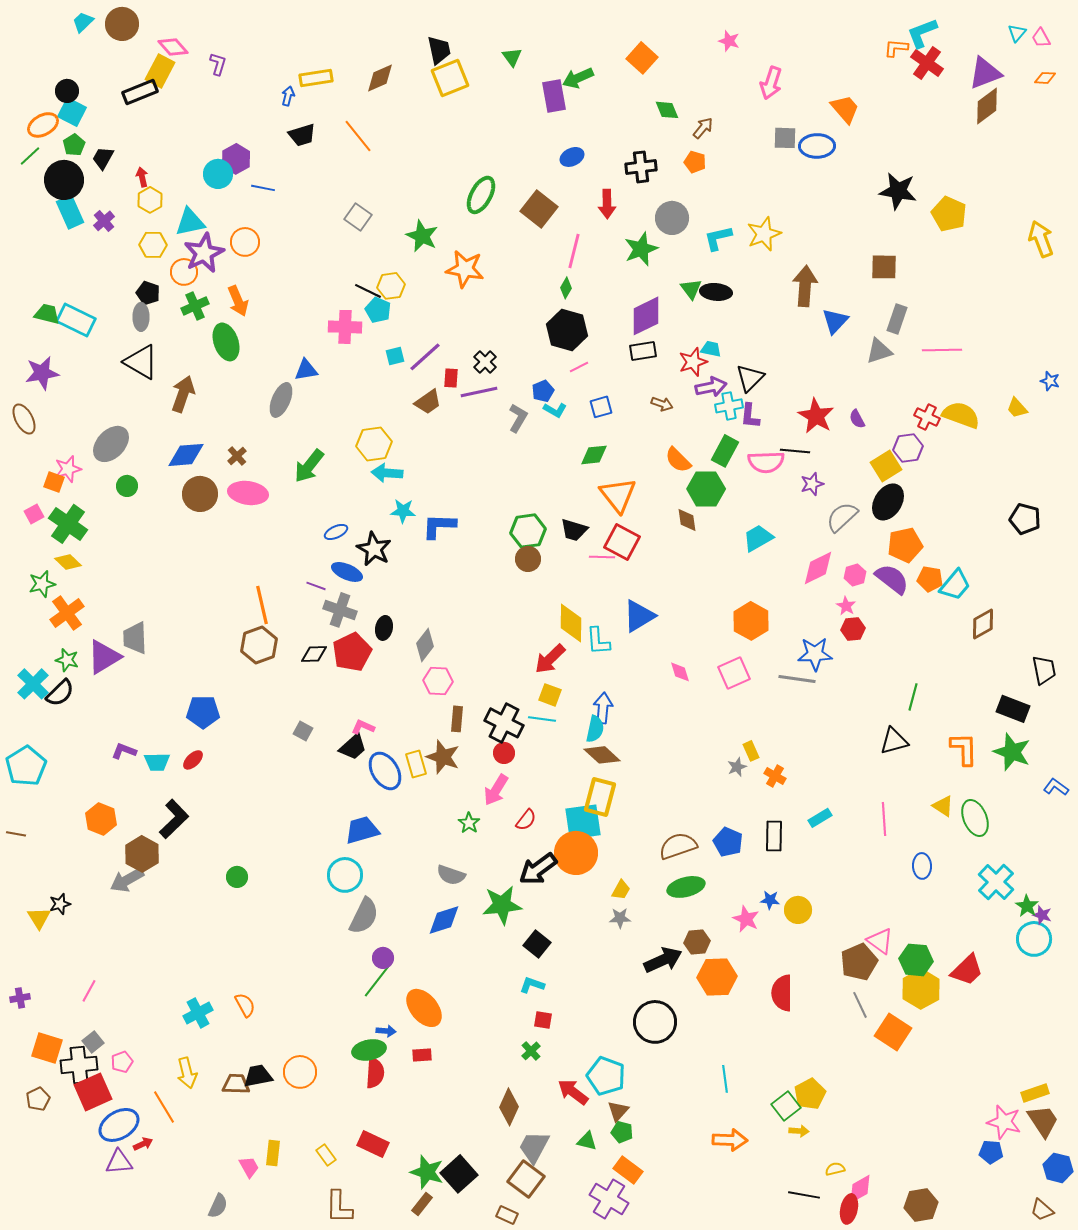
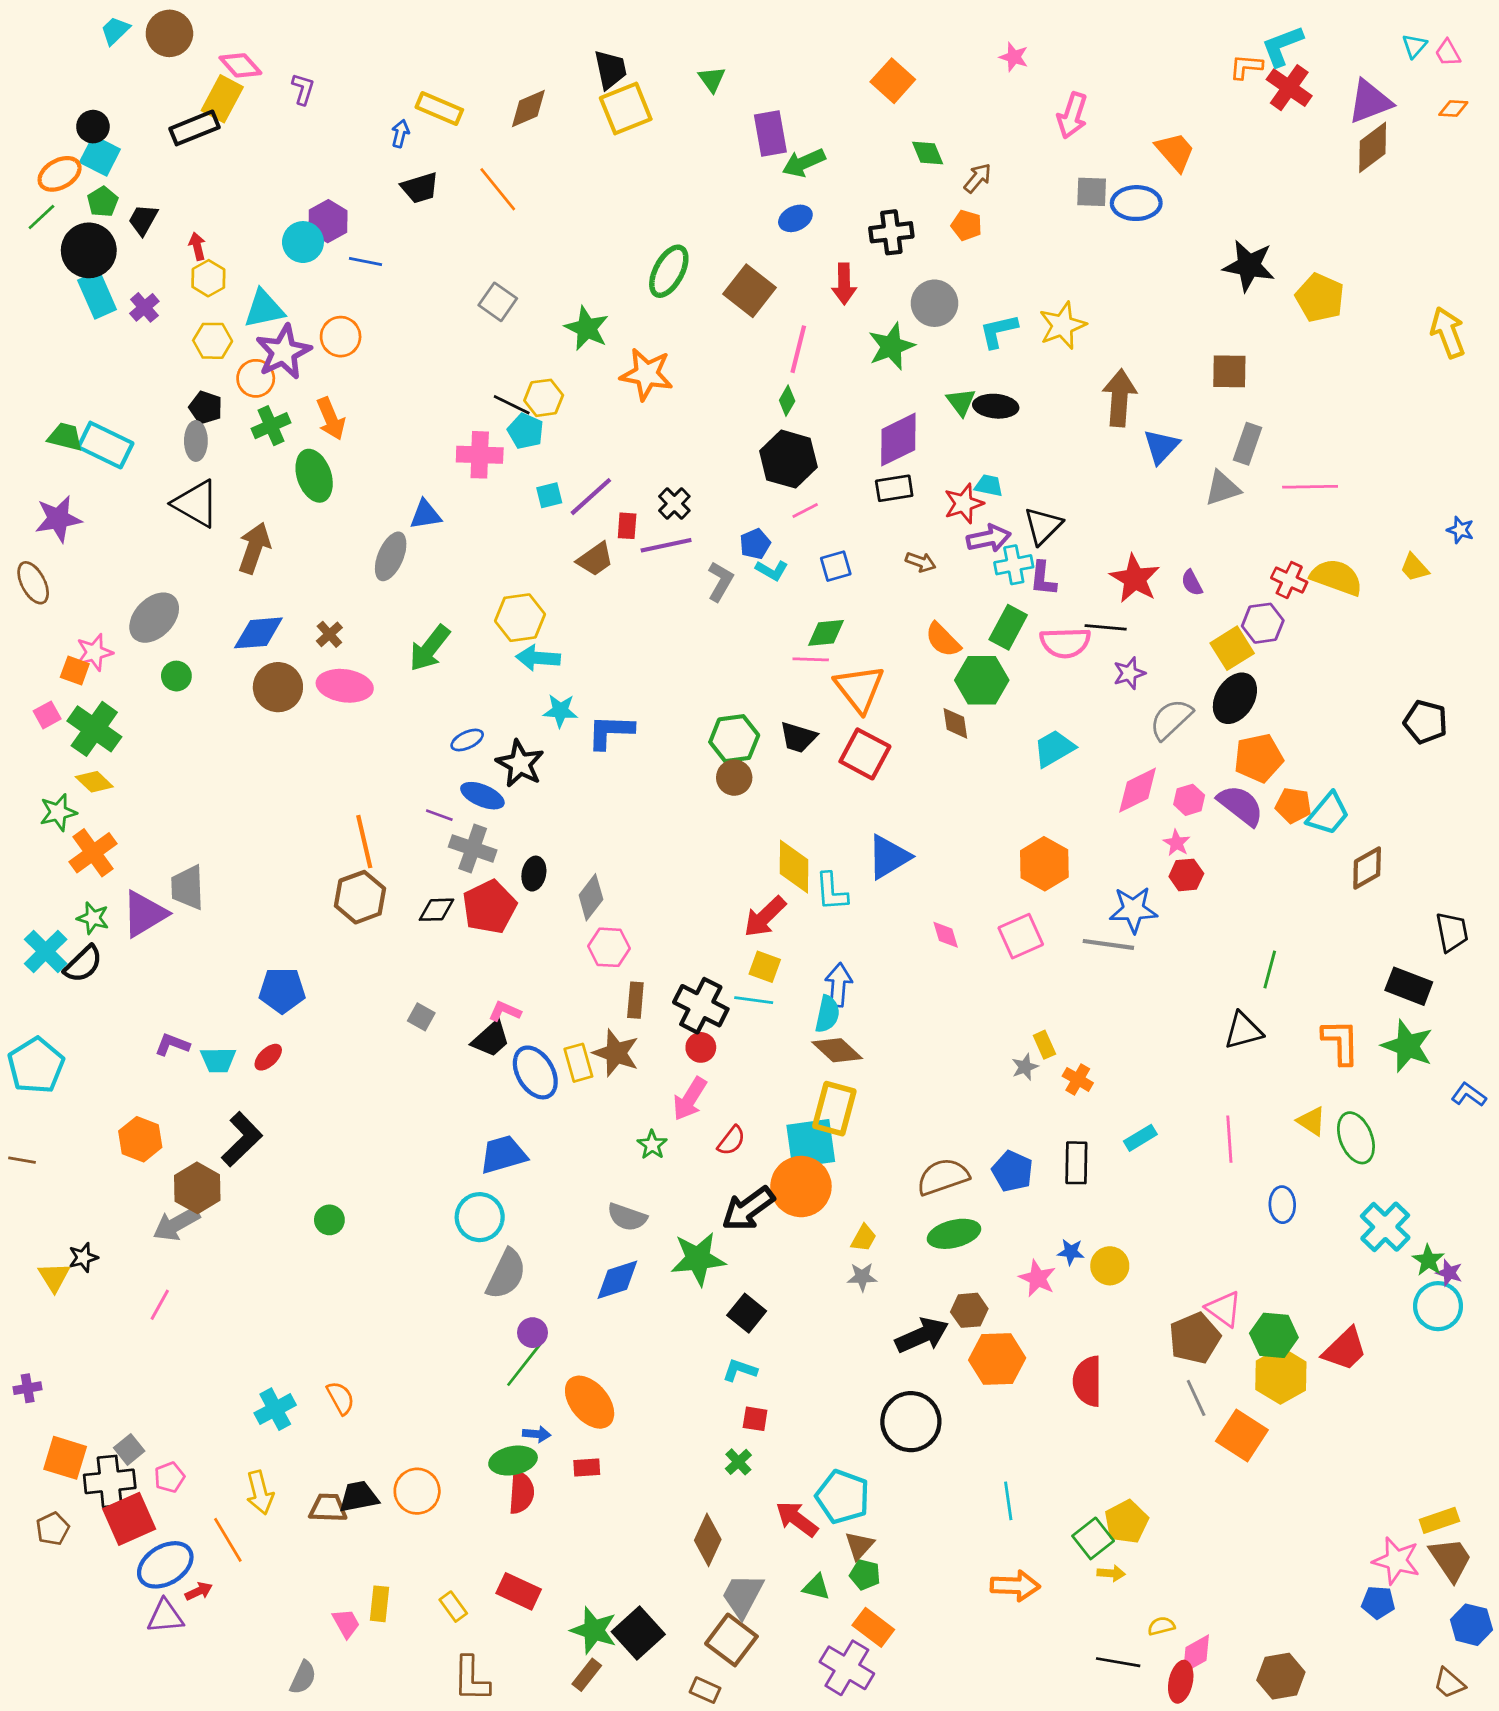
yellow rectangle: (316, 78) -> (439, 108), turned 32
green arrow: (578, 78) -> (804, 163), moved
pink line: (602, 557) -> (811, 659), moved
pink line: (89, 991) -> (160, 1305), moved

